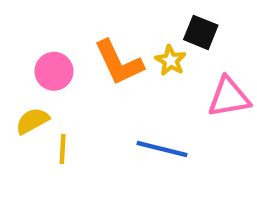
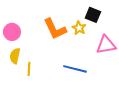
pink circle: (54, 71) -> (12, 32), moved
yellow semicircle: (32, 121) -> (15, 56), turned -49

